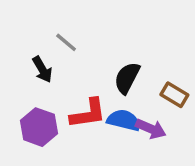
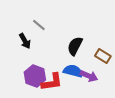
red L-shape: (88, 113) -> (52, 82), moved
purple hexagon: (39, 127) -> (35, 76), moved

